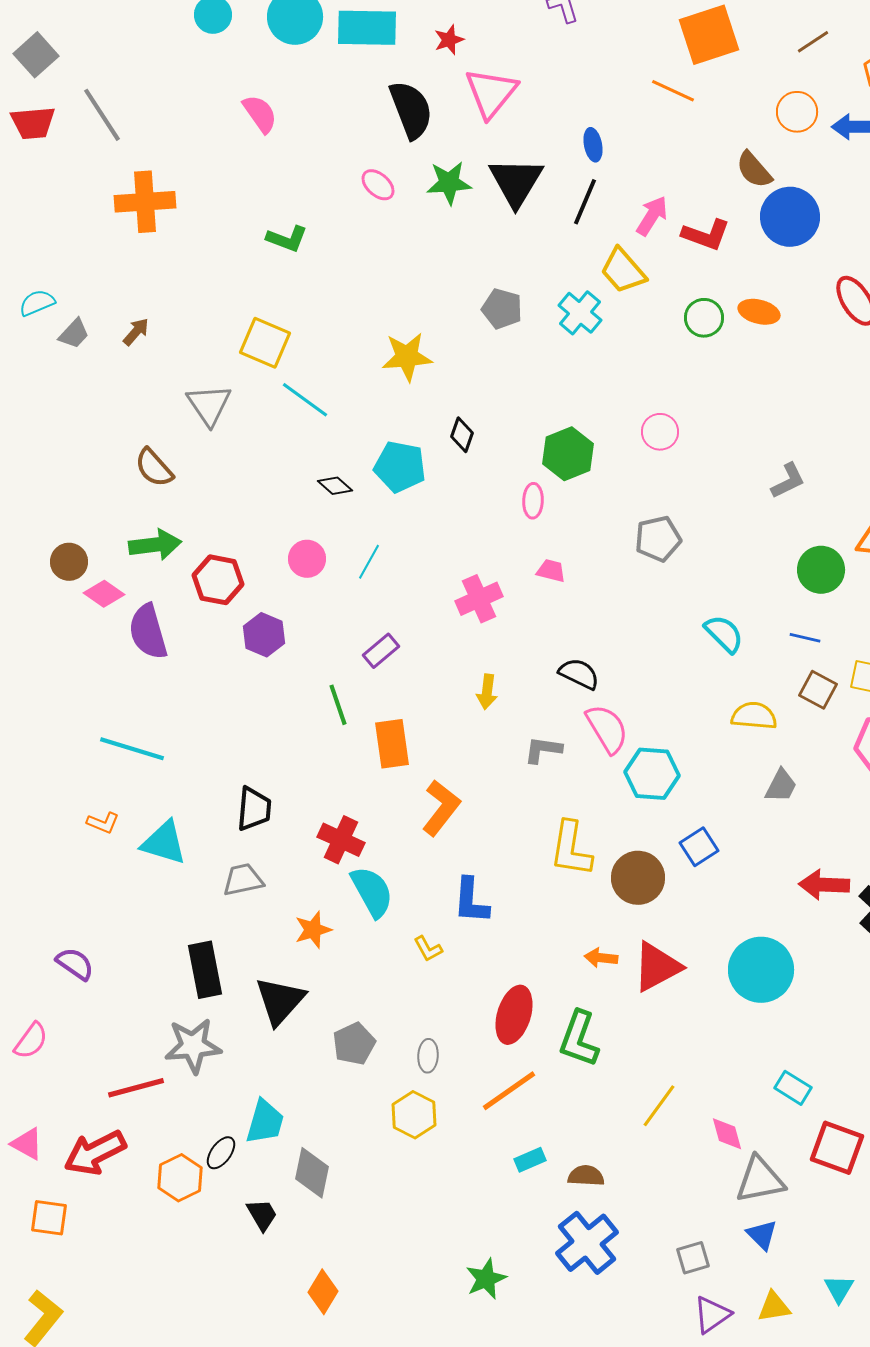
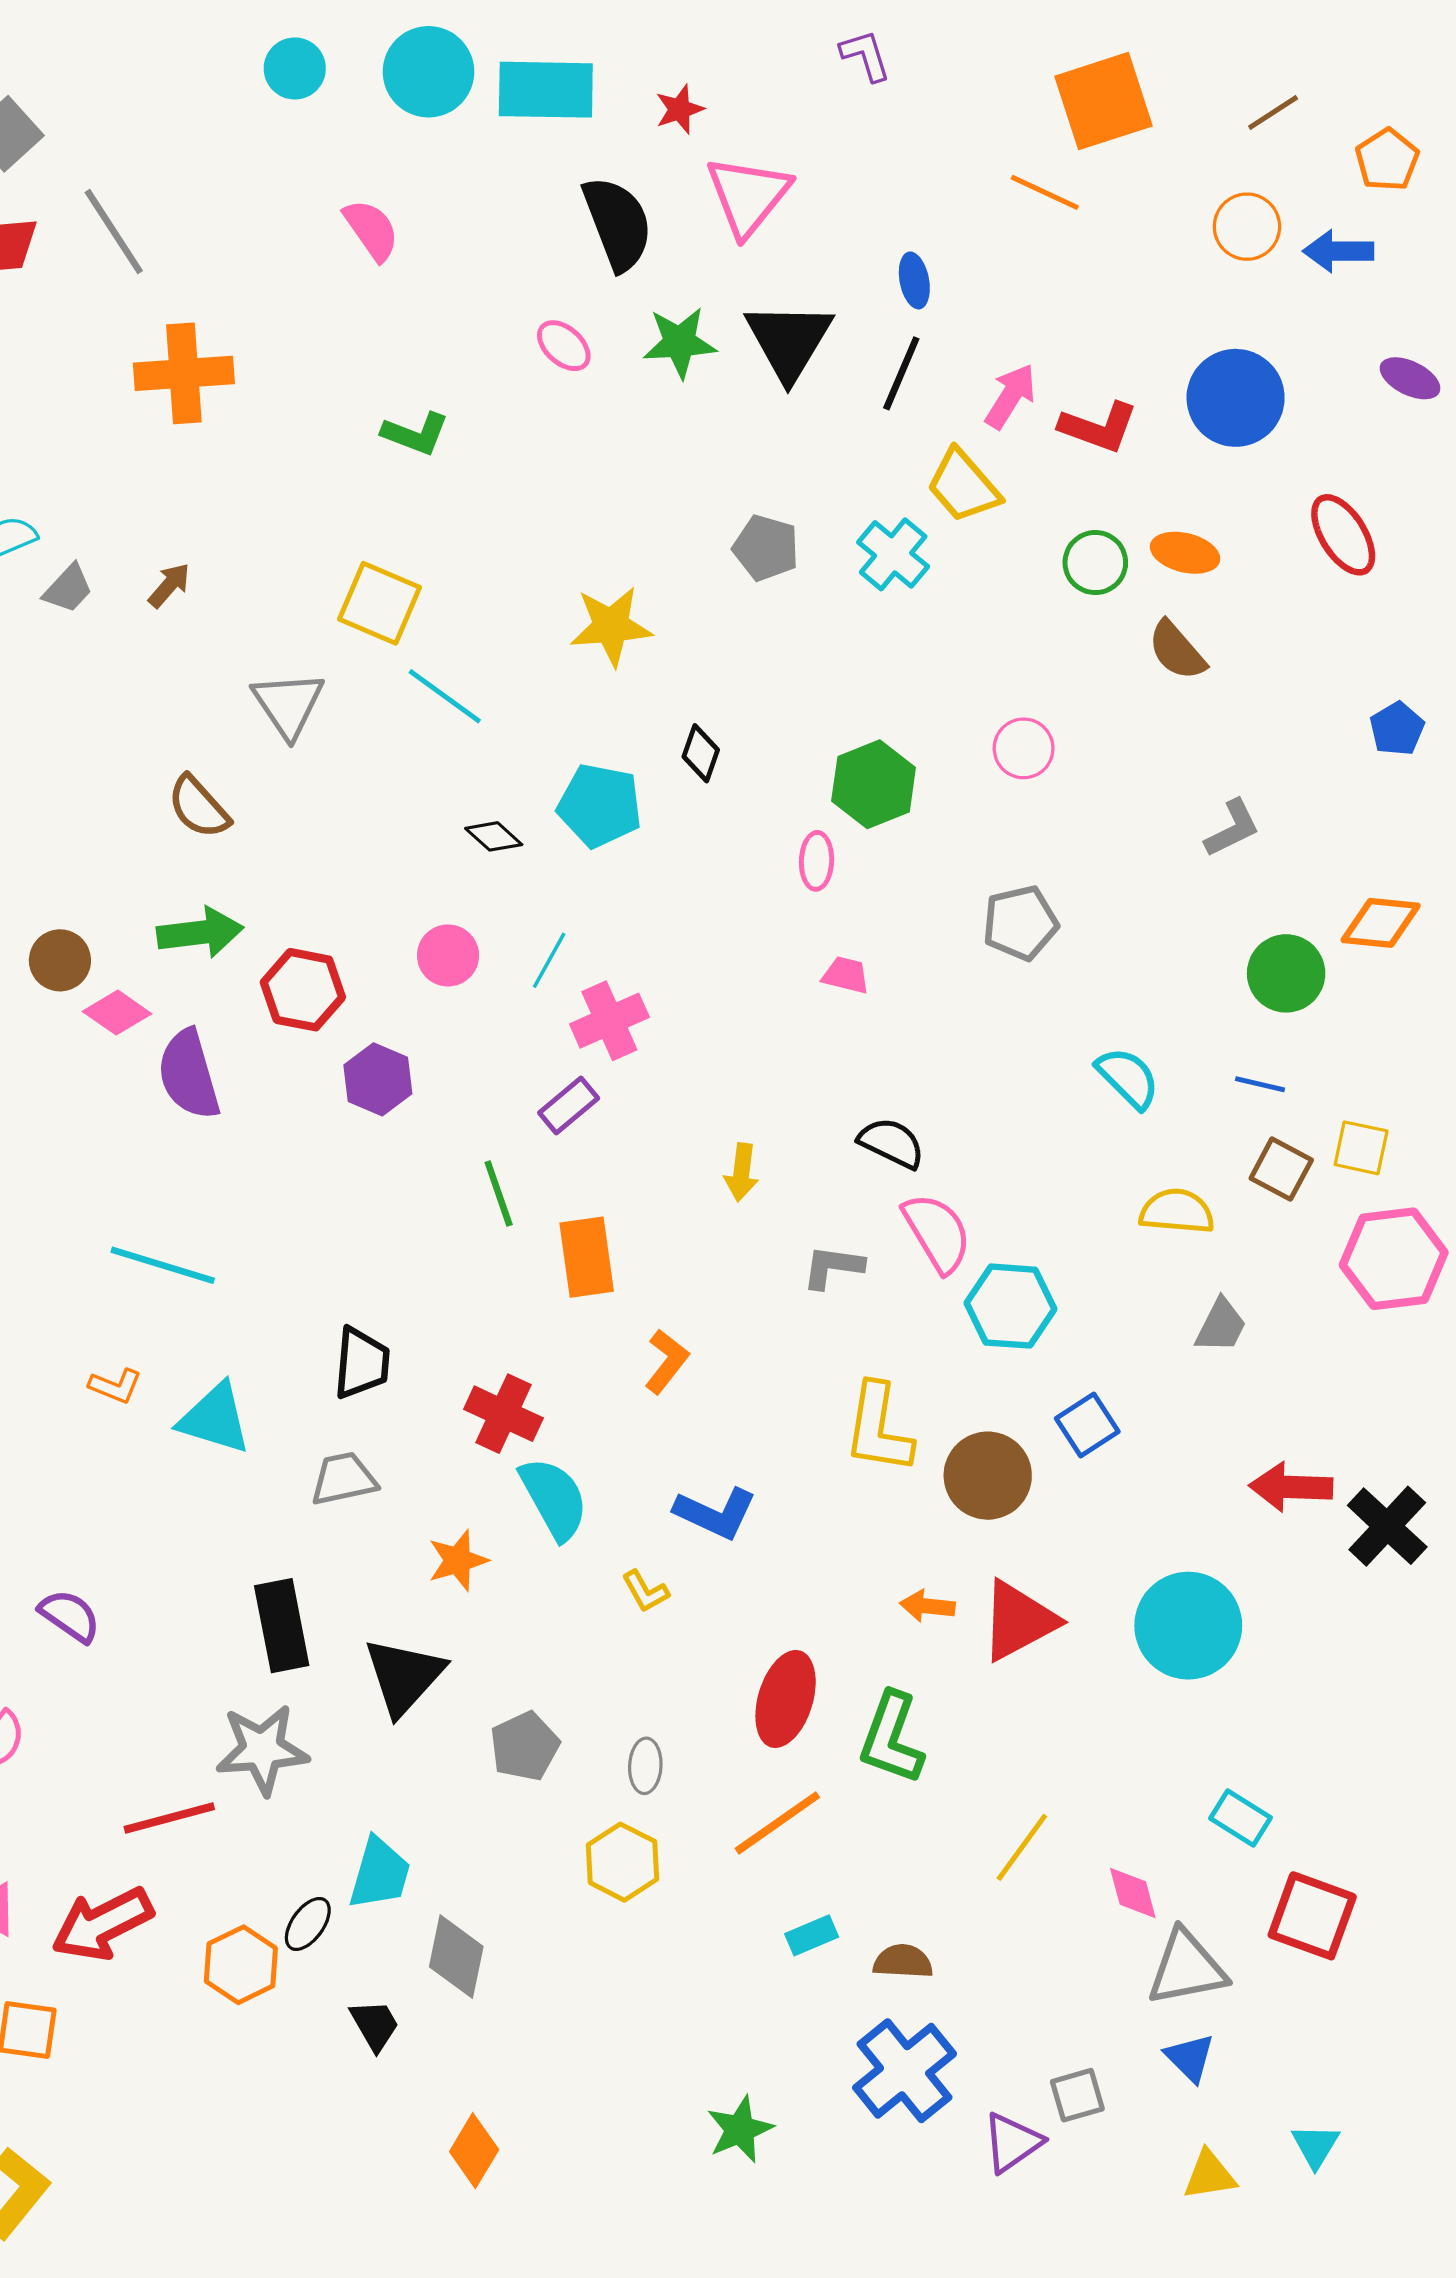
brown semicircle: (754, 170) -> (1177, 651), moved
pink cross: (479, 599) -> (609, 1021), moved
orange L-shape: (441, 808) -> (666, 1361), size x0.7
blue L-shape: (471, 901) -> (715, 1513), turned -69
purple triangle: (712, 1315) -> (1012, 2142), moved

